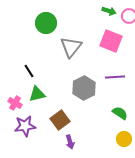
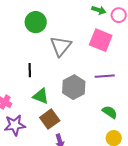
black line: (29, 71) -> (30, 70), moved, turned 32
green triangle: (37, 94) -> (41, 96), moved, turned 36

